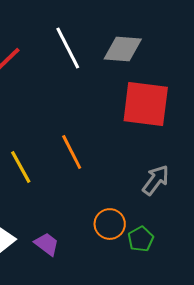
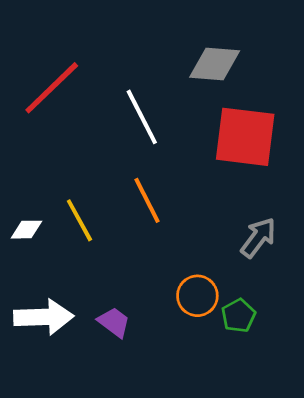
white line: (68, 48) -> (142, 117), moved

